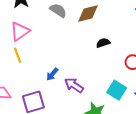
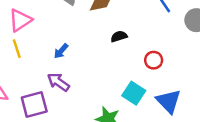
blue arrow: (52, 74) -> (61, 51), moved
purple arrow: (74, 85) -> (58, 82), moved

